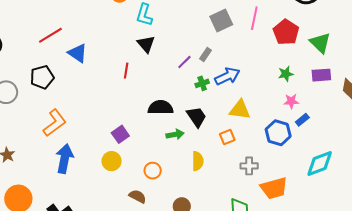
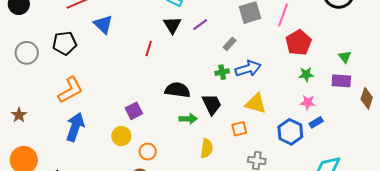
red pentagon: (286, 32) -> (299, 43), moved
green triangle: (320, 43) -> (345, 57), moved, size x0.6
purple line: (184, 62) -> (200, 25), moved
orange circle: (153, 171) -> (148, 152), moved

